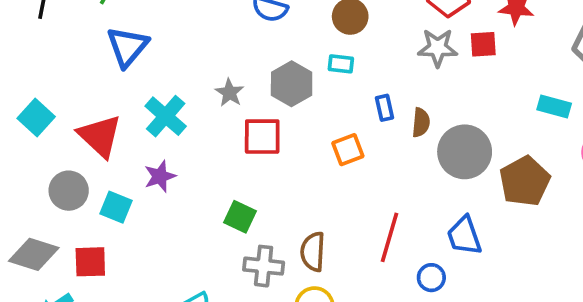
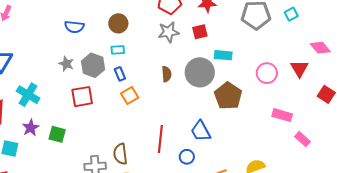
red square: (483, 44) -> (200, 32), moved
gray star: (230, 93) -> (66, 64), moved
cyan rectangle: (554, 107) -> (223, 55), moved
blue rectangle: (384, 108) -> (120, 74), moved
gray circle: (465, 152) -> (200, 72), moved
green square: (240, 217) -> (57, 134), moved

